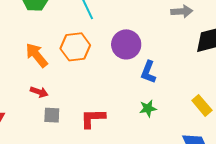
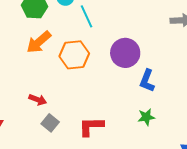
orange arrow: (37, 55) -> (39, 42), moved, turned -92
gray square: (52, 115) -> (50, 123), turned 36

